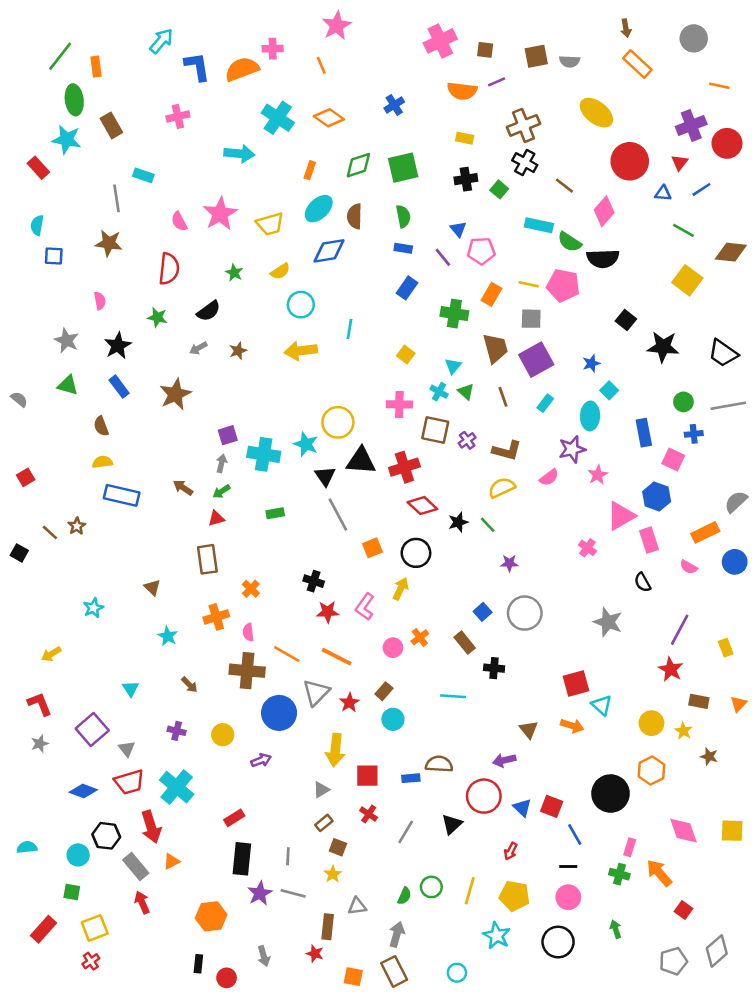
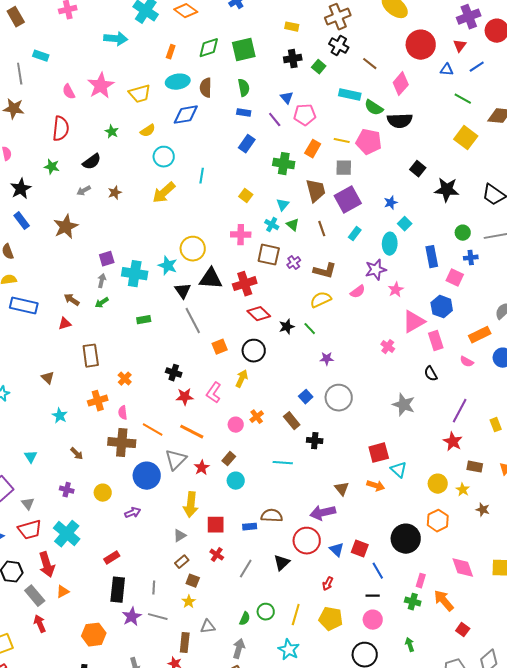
cyan ellipse: (319, 209) -> (178, 82), turned 35
yellow arrow: (301, 351) -> (164, 193), turned -35
red triangle: (216, 518) -> (65, 324), moved
purple arrow: (504, 760) -> (323, 513), size x1.4
cyan star: (497, 936) -> (289, 650), moved

